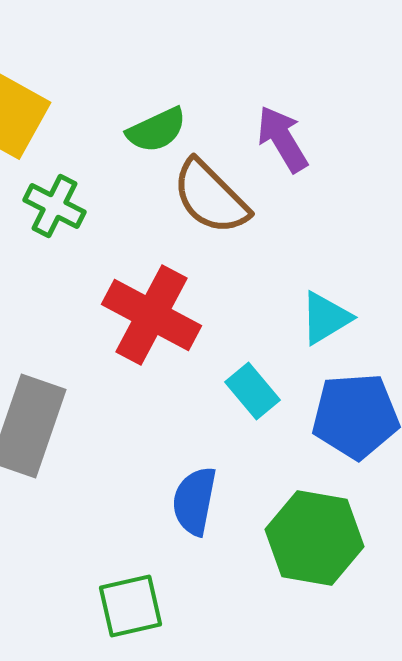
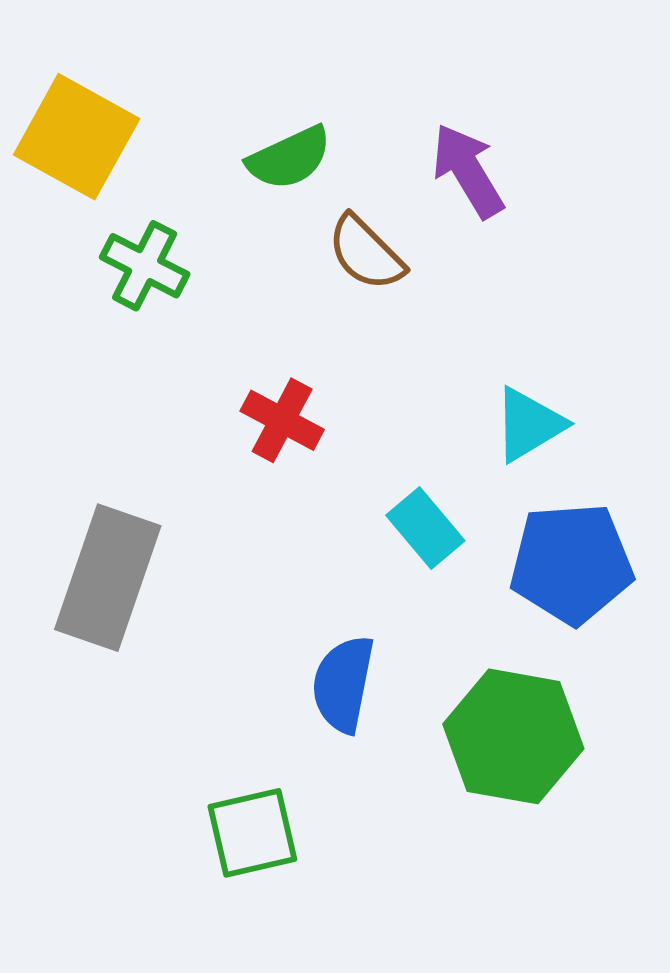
brown semicircle: (210, 197) -> (366, 253), size x0.7
red cross: (152, 315) -> (282, 420), size x0.6

